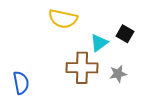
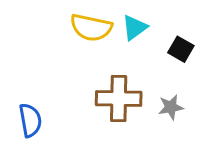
cyan triangle: (99, 43) -> (135, 28), moved

